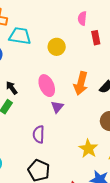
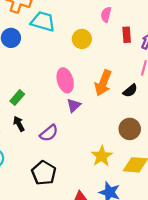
pink semicircle: (82, 18) -> (106, 15), moved
black arrow: (12, 88) -> (19, 124), moved
purple semicircle: (39, 134) -> (49, 133), turned -138

